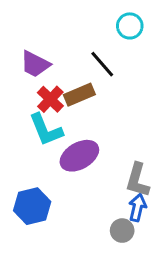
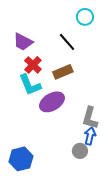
brown rectangle: (79, 95) -> (63, 72), moved
blue hexagon: (32, 206) -> (21, 159), moved

